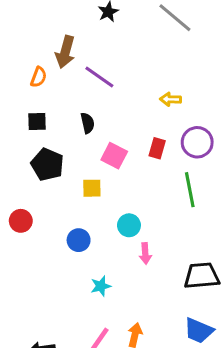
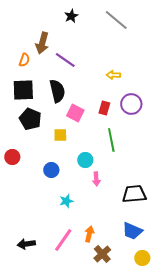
black square: (37, 122) -> (23, 90), size x1.6
black semicircle: (87, 123) -> (57, 91), size x1.6
green line: (190, 190) -> (111, 140), moved

